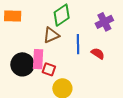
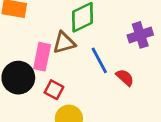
blue line: (78, 44) -> (99, 60), turned -36
pink rectangle: (38, 59) -> (42, 57), moved

